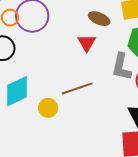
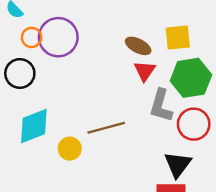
red triangle: (87, 43) -> (145, 71), moved

